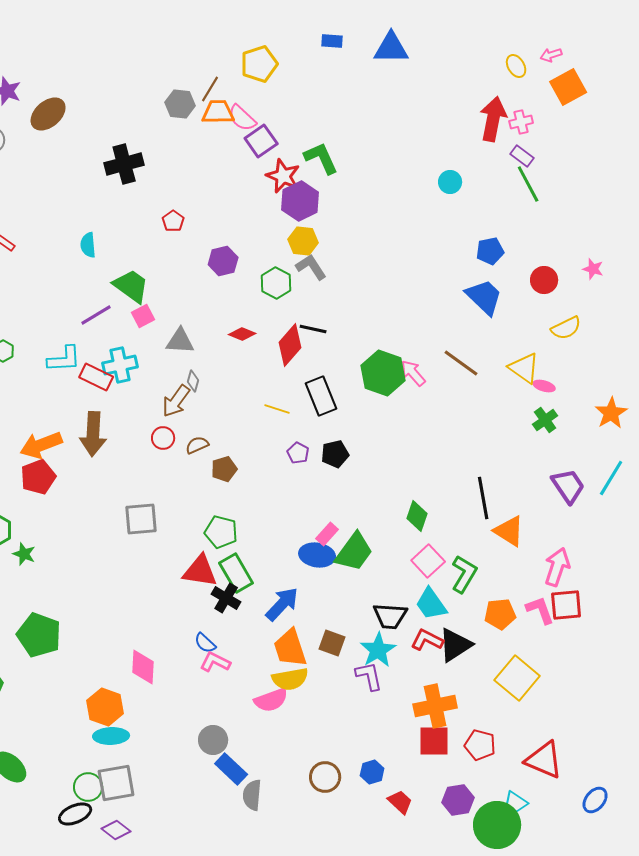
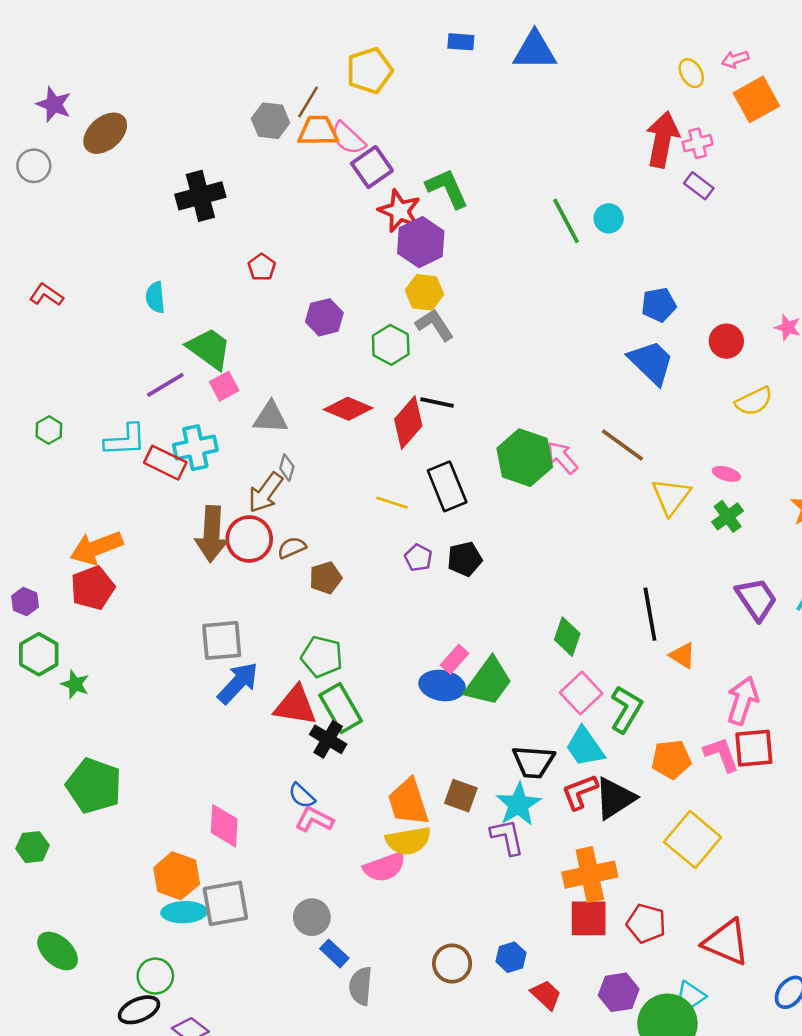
green line: (528, 184) -> (566, 221), moved
red diamond: (242, 334) -> (348, 409), size x1.4
yellow triangle: (524, 368) -> (671, 496), moved, turned 32
brown arrow: (93, 434) -> (212, 534), moved
red circle: (163, 438) -> (249, 539), size x1.6
orange triangle: (509, 531) -> (683, 655), size x0.7
blue arrow: (282, 604) -> (238, 683), moved
red L-shape: (427, 640) -> (580, 792), turned -48
blue rectangle: (231, 769) -> (334, 953), size x0.7
gray square: (116, 783) -> (225, 903), moved

